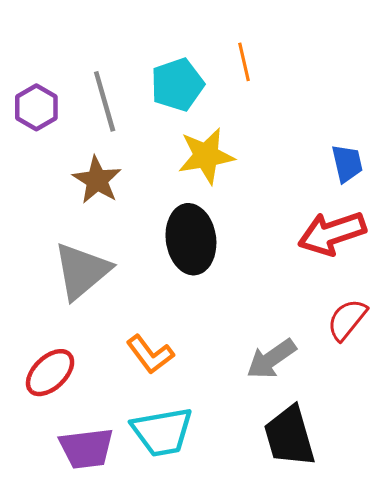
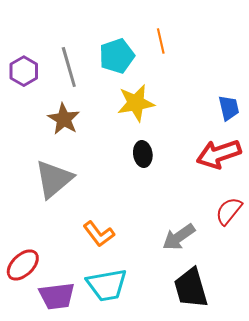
black ellipse: (191, 239) -> (143, 154), moved, size x0.6
red ellipse: (50, 373) -> (23, 265), moved

